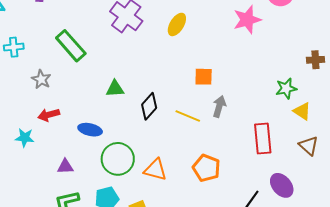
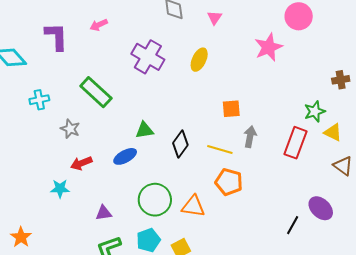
blue ellipse: (90, 130) -> (125, 156), moved, turned -35
red rectangle: (263, 138) -> (296, 143), moved, turned 32
orange pentagon: (206, 168) -> (229, 182), moved

